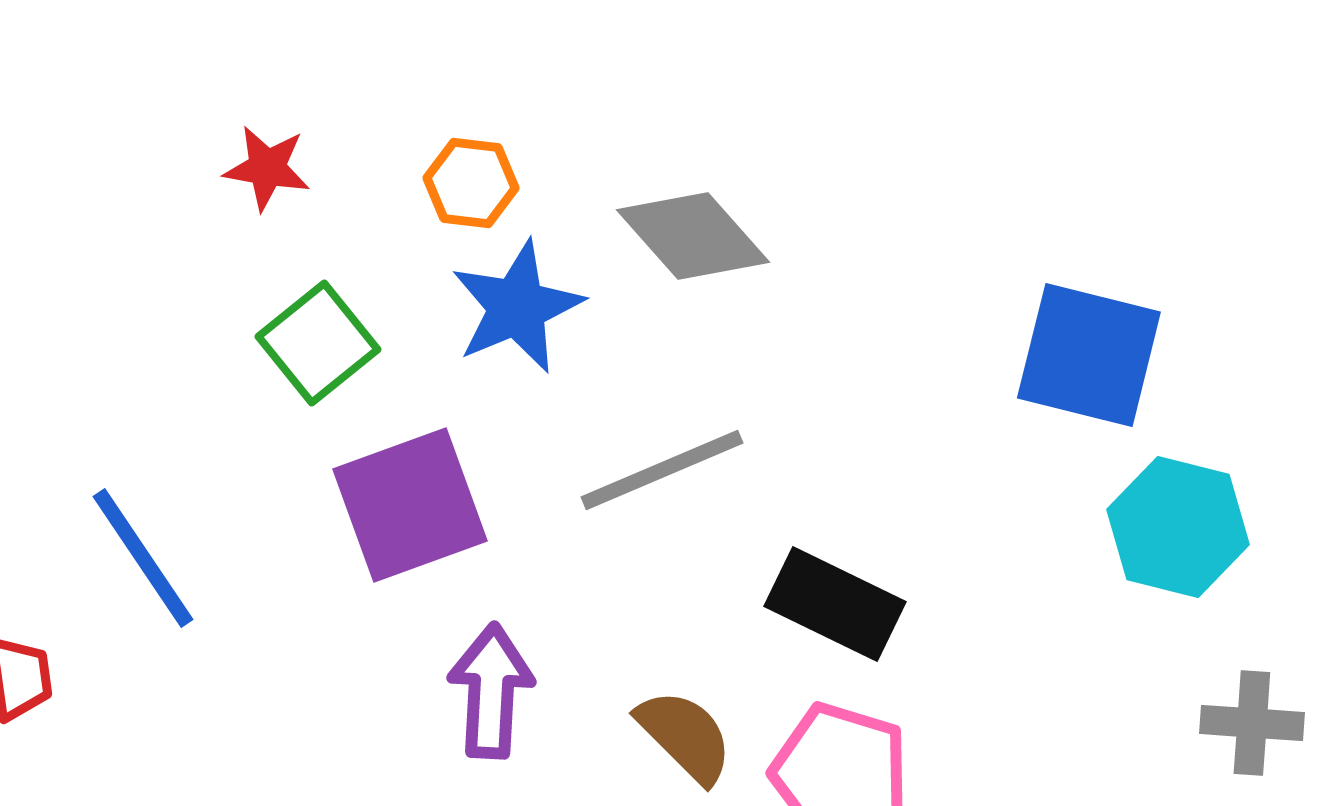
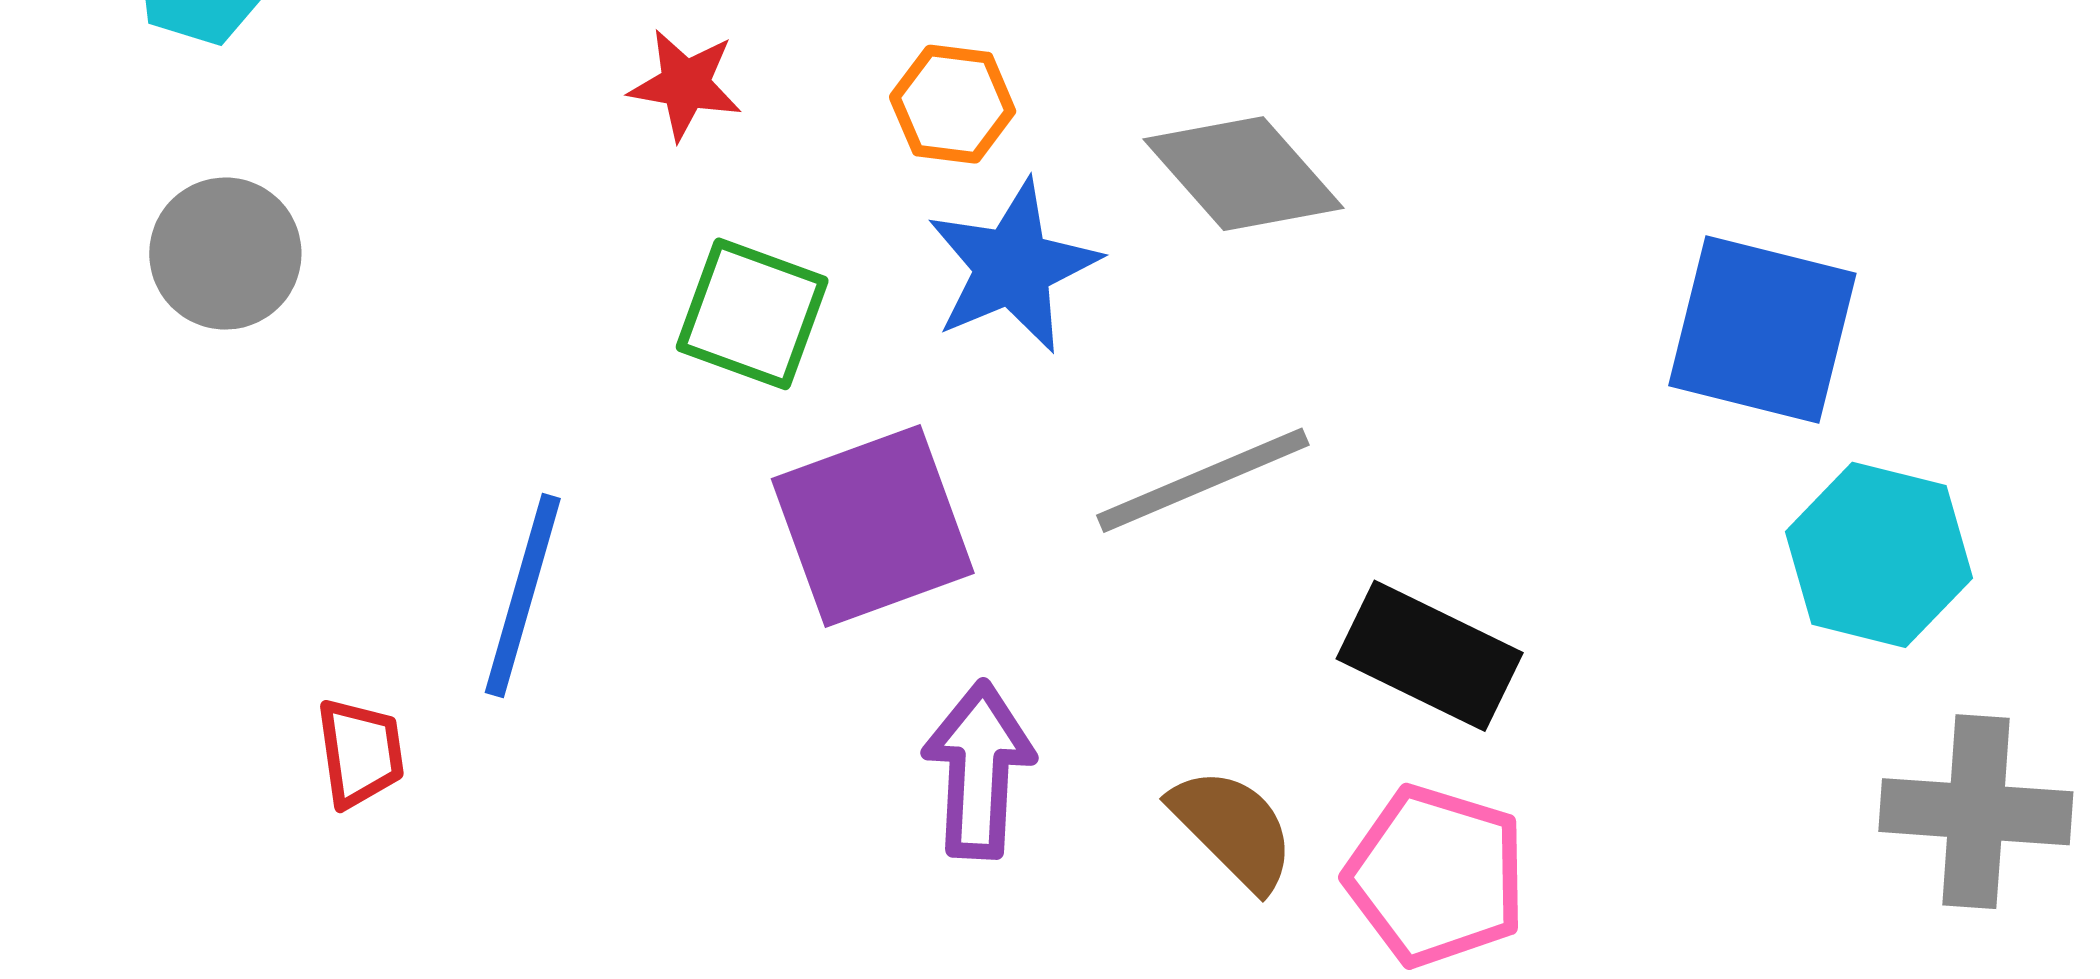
green square: (318, 343) -> (752, 314), turned -31
blue line: (143, 558) -> (523, 596), turned 50
gray cross: (1252, 723) -> (1976, 812), size x1.4

